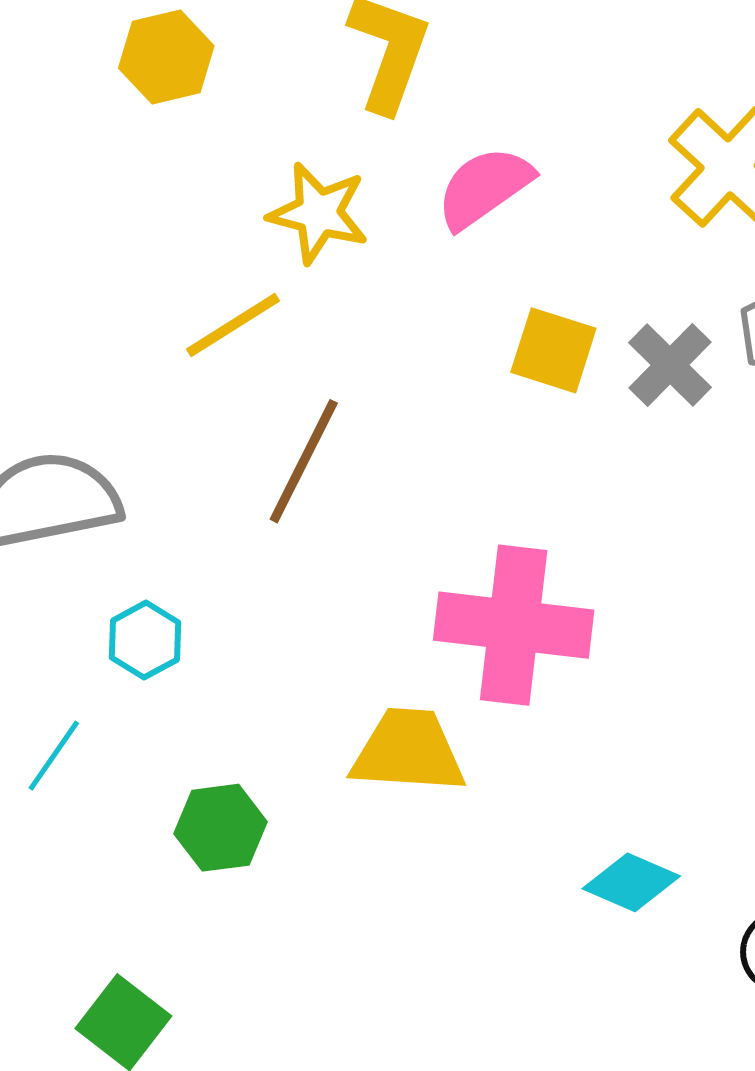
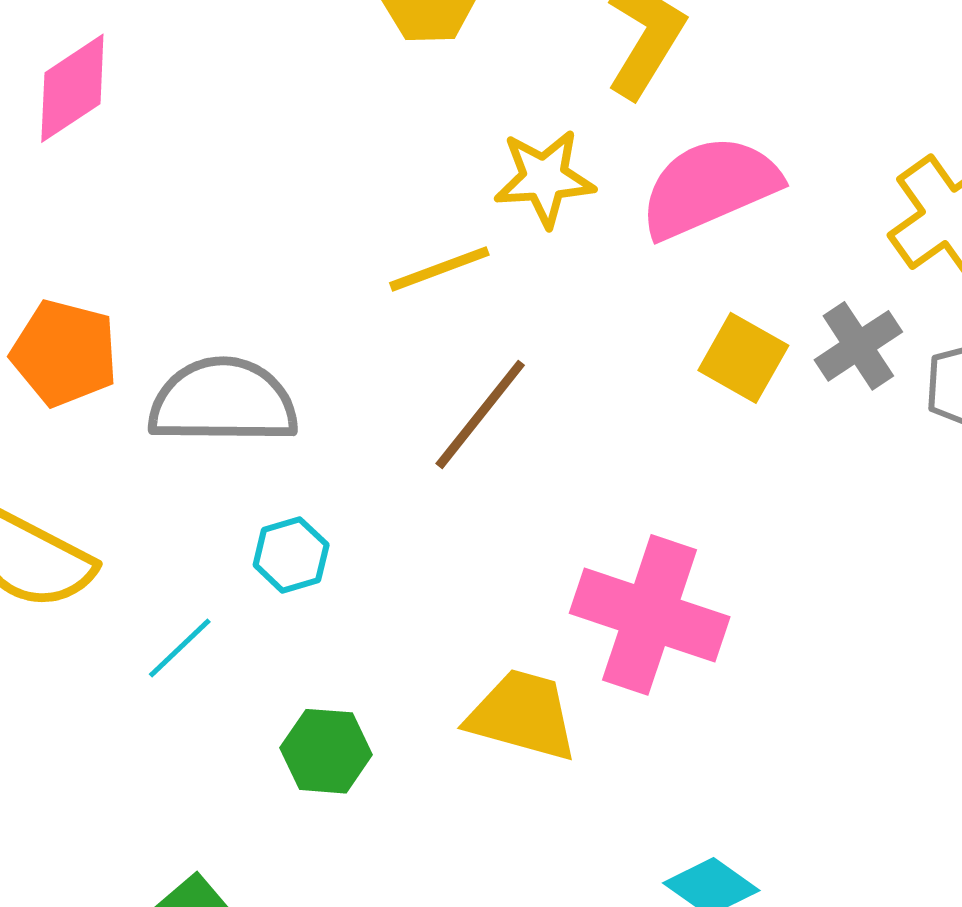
pink semicircle: (484, 188) -> (709, 187), size x1.4
yellow star: (318, 213) -> (544, 178), turned -30
gray cross: (670, 365) -> (858, 346), moved

